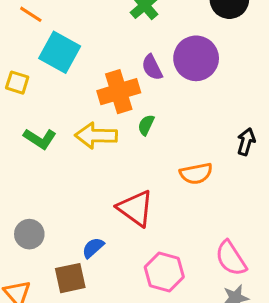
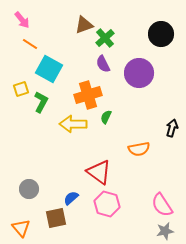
purple semicircle: (152, 67) -> (103, 64), moved
yellow square: (17, 83) -> (21, 89), turned -35
green L-shape: (40, 139) -> (41, 102), moved, turned -95
pink hexagon: (164, 272) -> (107, 204), moved

